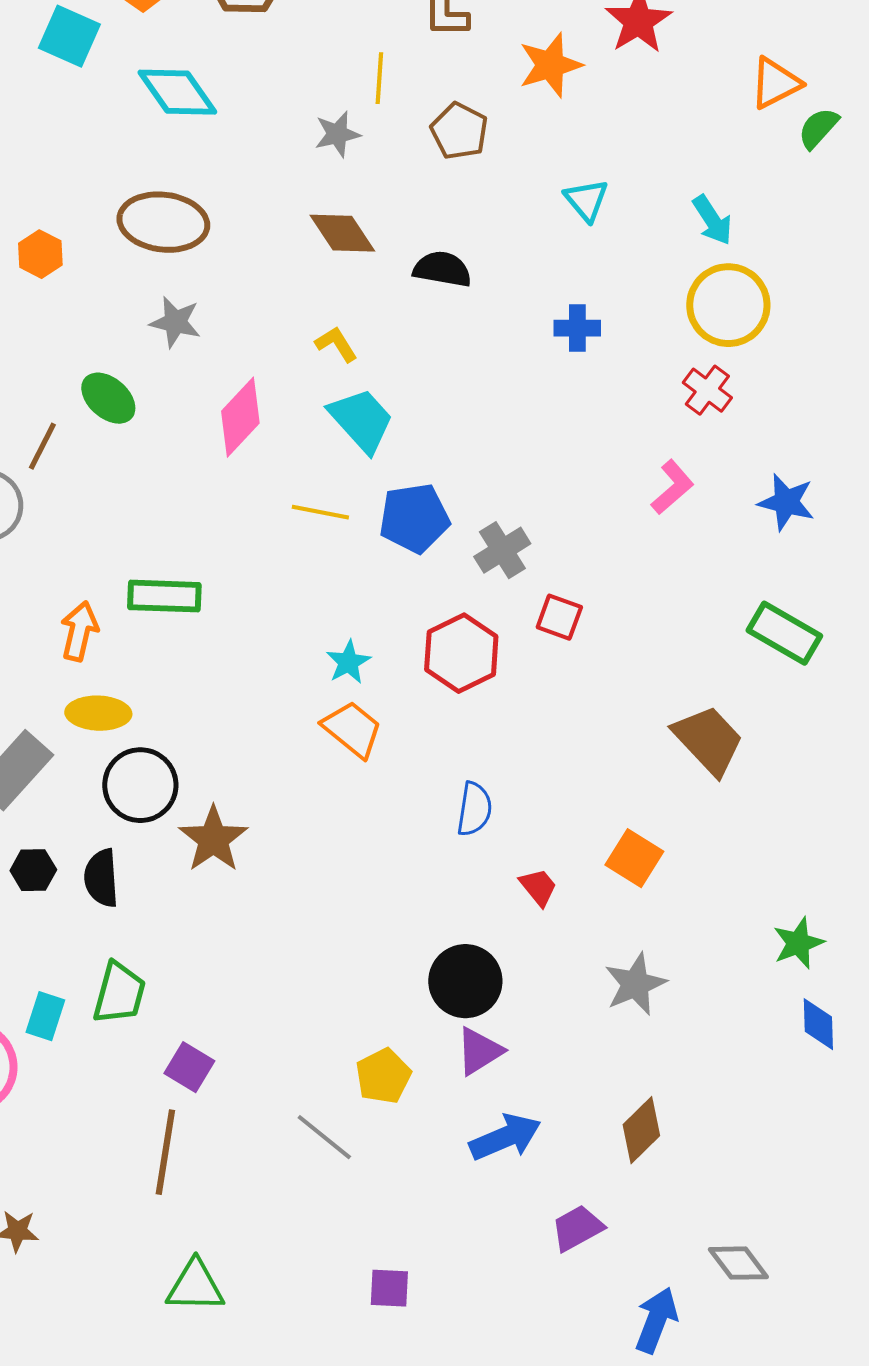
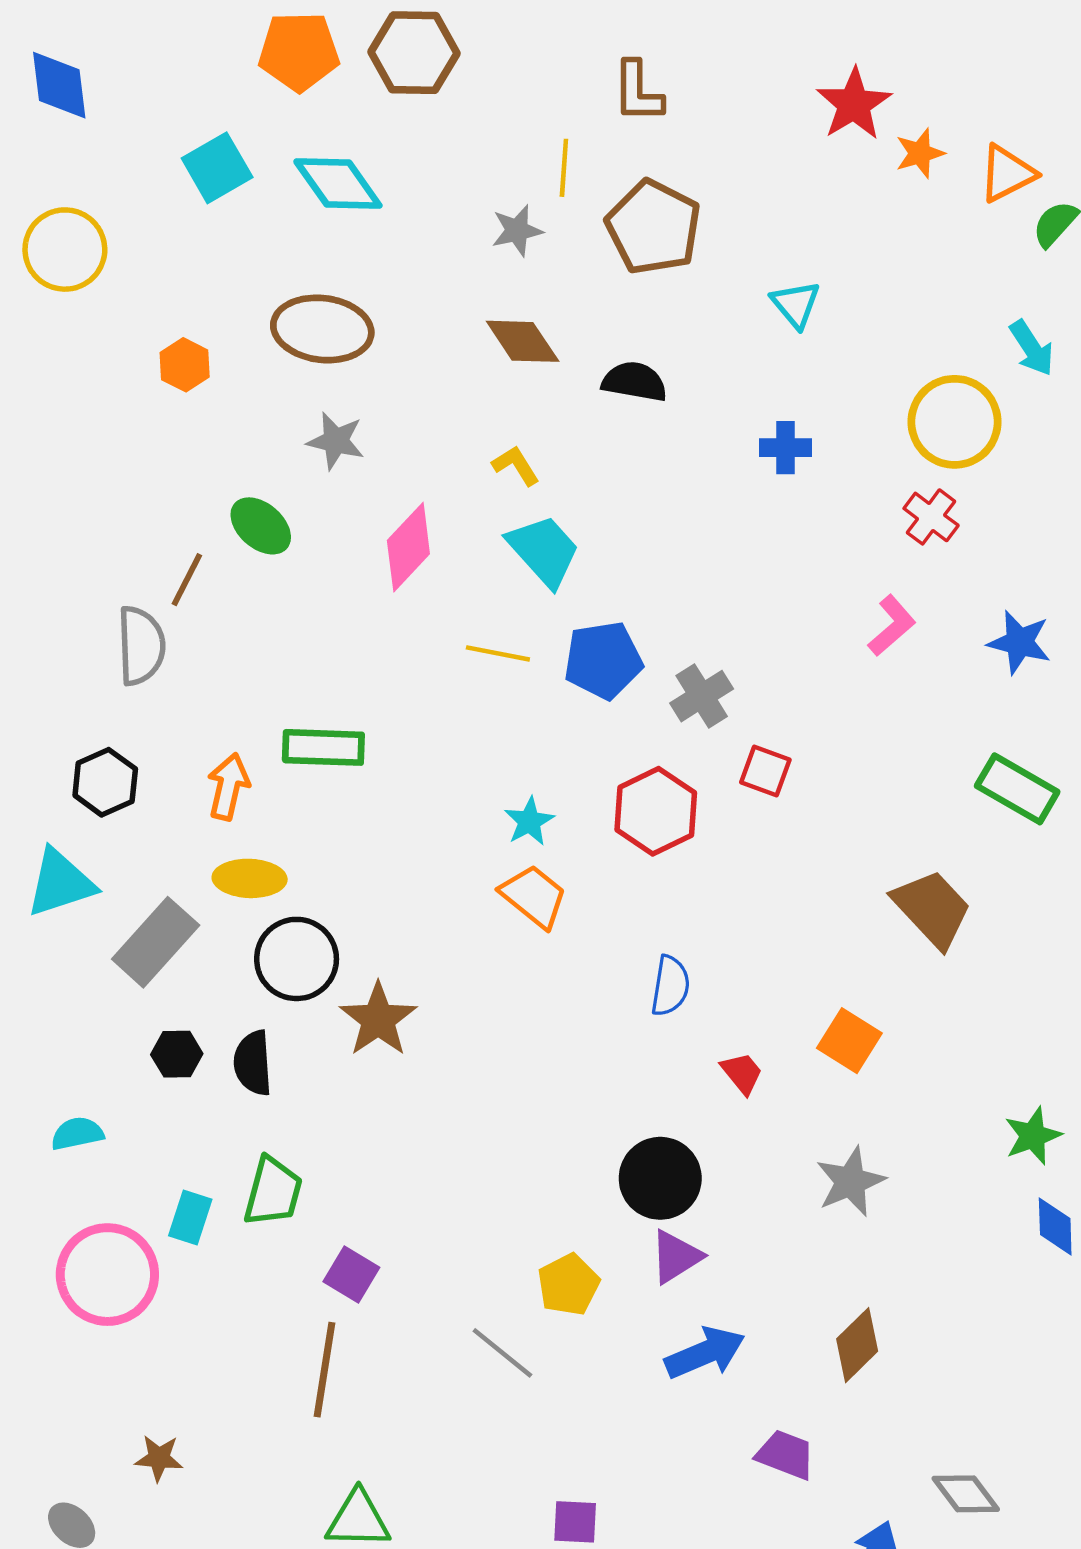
cyan square: (69, 36) -> (217, 168), moved, turned 36
orange star: (550, 65) -> (920, 153), moved, size x0.7
brown pentagon: (459, 131) -> (653, 227), size x1.5
cyan arrow: (712, 220) -> (1032, 348), moved
purple trapezoid: (577, 1228) -> (786, 1455), turned 50

